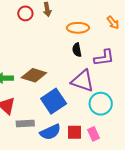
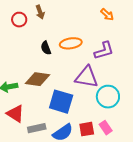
orange ellipse: (78, 28) -> (71, 43), moved
black semicircle: (77, 50) -> (46, 48), moved
blue square: (54, 101) -> (61, 102), turned -30

